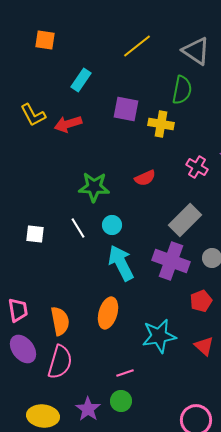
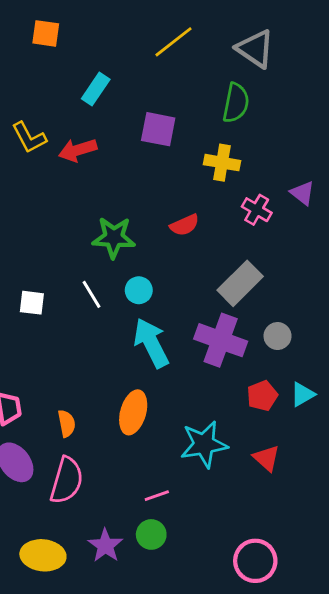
yellow cross: (161, 124) -> (222, 163), moved
orange semicircle: (60, 321) -> (67, 423), size x0.7

